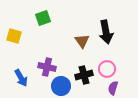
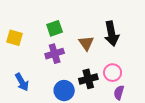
green square: (43, 18) -> (55, 28), moved
purple cross: (47, 67) -> (55, 54), moved, turned -30

